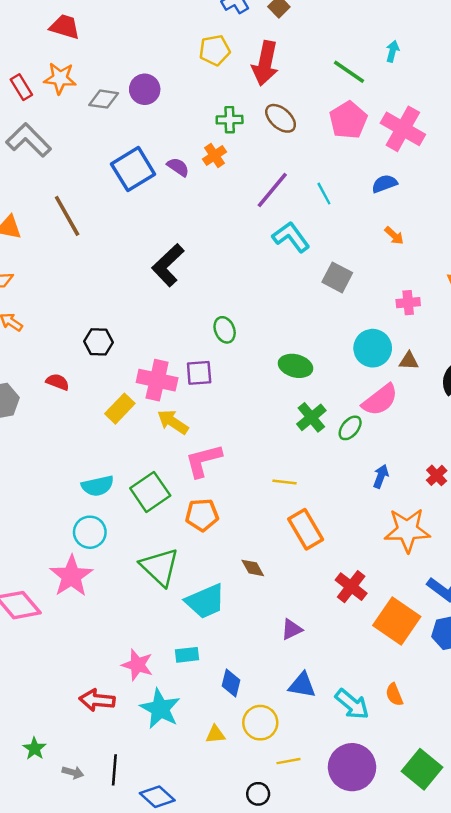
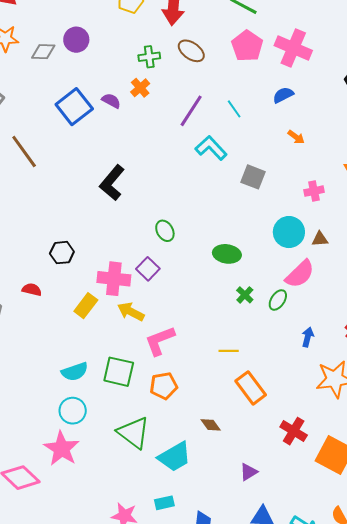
purple square: (199, 373) -> (148, 269), turned -35
green cross: (311, 417) -> (245, 295), size x0.7
green square: (150, 492) -> (119, 372), turned -36

